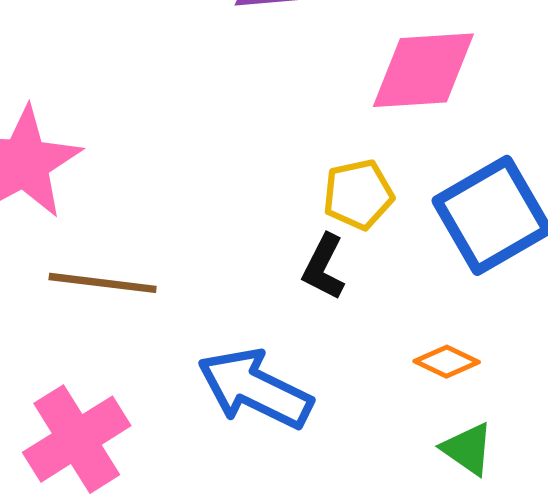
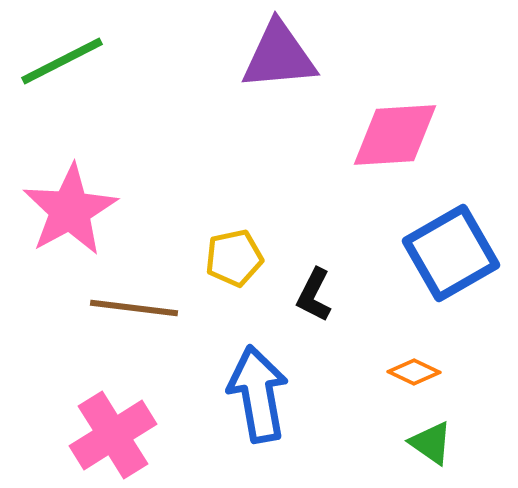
yellow pentagon: (358, 194) -> (234, 258), moved
blue arrow: (255, 389) -> (258, 394), turned 54

